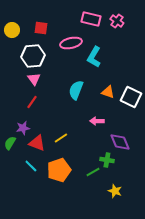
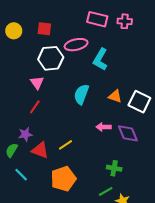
pink cross: (117, 21) -> (125, 21), turned -32
white hexagon: (33, 56) -> (51, 58), moved
purple diamond: (120, 142) -> (128, 133), moved
cyan line: (31, 166) -> (21, 175), moved
green line: (93, 172) -> (106, 191), moved

